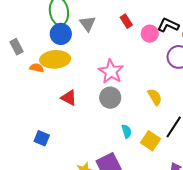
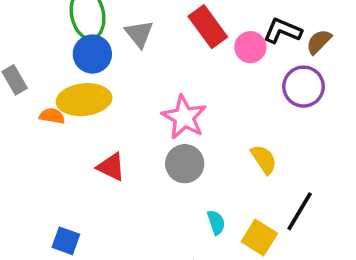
red rectangle: (126, 21) -> (208, 27), size x1.6

